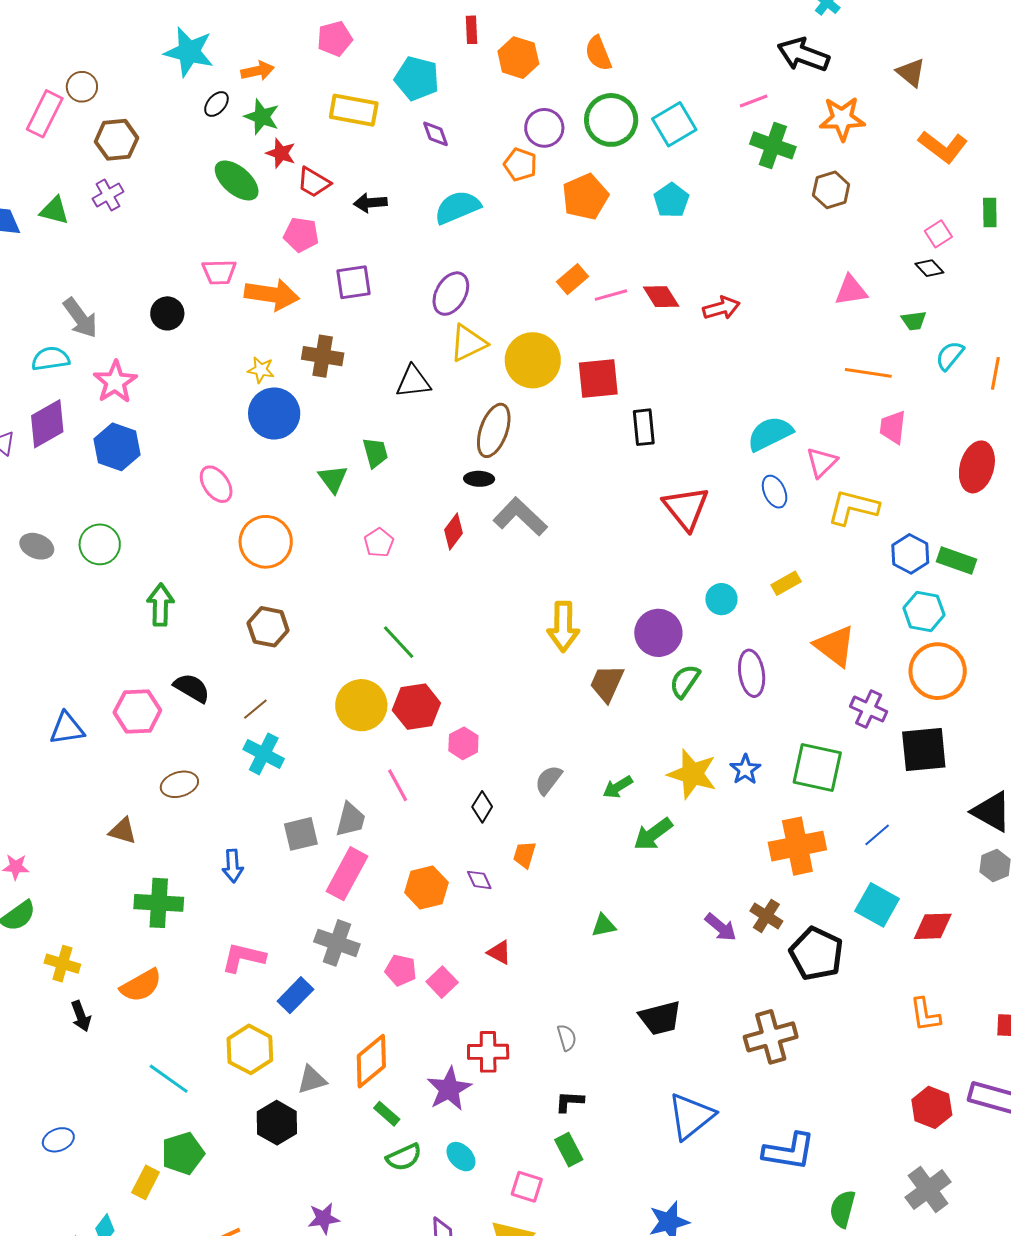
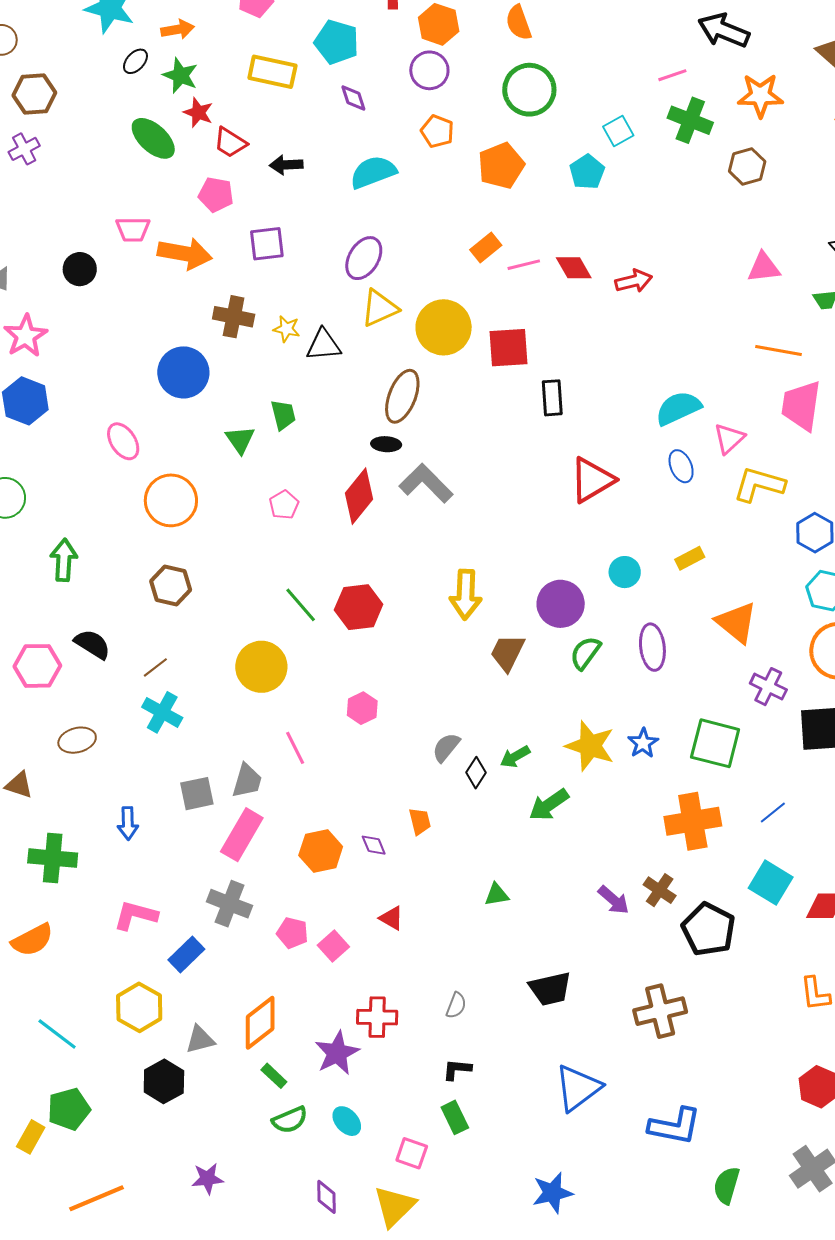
cyan square: (674, 124) -> (618, 131), moved, size x0.7
purple circle: (544, 128) -> (429, 70), moved
yellow star: (261, 370) -> (287, 329), moved
pink trapezoid: (893, 427) -> (801, 406), size x1.5
red triangle: (686, 508) -> (592, 480), turned 36
red diamond: (454, 532) -> (359, 496), size x1.5
red hexagon: (416, 707) -> (359, 607), moved
black diamond: (482, 807) -> (476, 773), moved
orange trapezoid: (525, 855) -> (420, 821), turned 148
gray semicircle: (567, 1038) -> (456, 1005), turned 36

